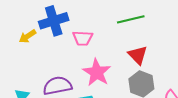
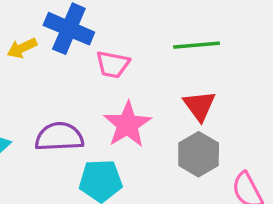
blue cross: (54, 21) -> (69, 29), turned 32

